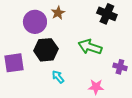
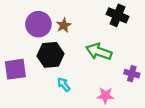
brown star: (58, 13) -> (64, 25), moved

